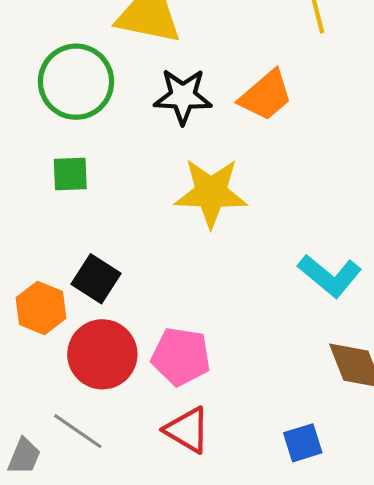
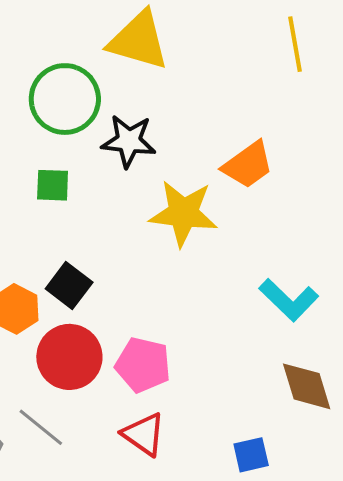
orange trapezoid: (266, 95) -> (248, 165), moved
black star: (183, 96) -> (129, 141), moved

